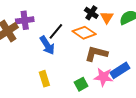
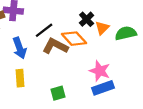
blue arrow: (47, 45) -> (19, 48), moved
brown L-shape: (96, 54) -> (55, 46), moved
pink star: (103, 77) -> (100, 71), moved

